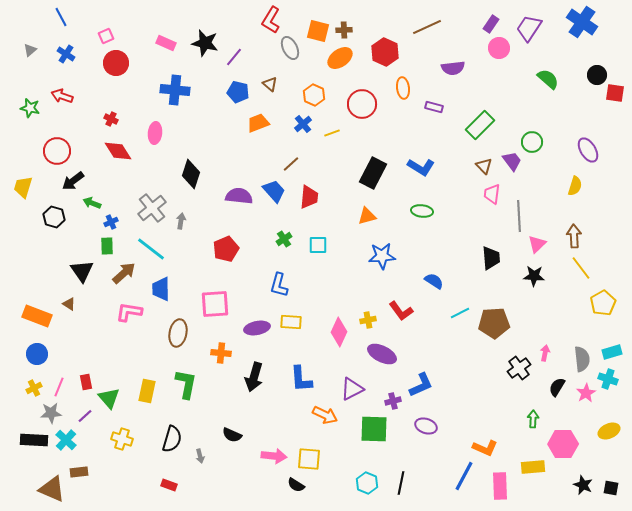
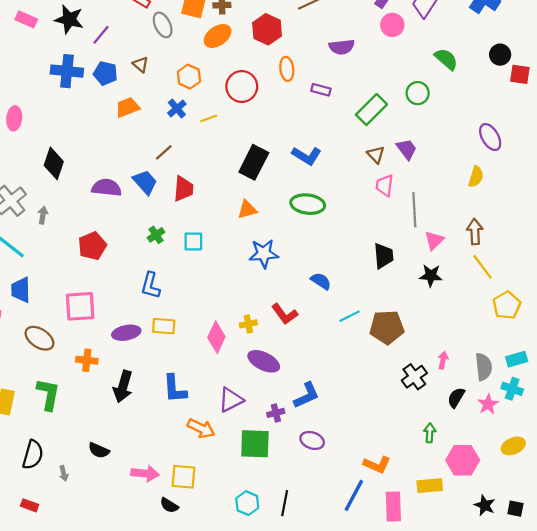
blue cross: (175, 90) -> (67, 71), moved
green circle: (532, 142) -> (418, 93), moved
green ellipse: (422, 211) -> (308, 204), size x1.4
brown ellipse: (178, 333) -> (39, 338), turned -68

